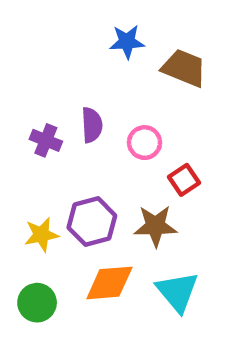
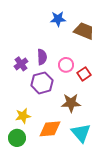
purple cross: (46, 140) -> (21, 64), turned 32
red square: (184, 180) -> (84, 74), moved
purple hexagon: (92, 222) -> (42, 83), moved
yellow star: (41, 235) -> (23, 116), moved

